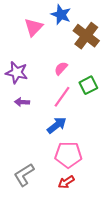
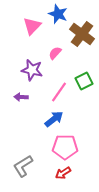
pink semicircle: (61, 68) -> (55, 53), moved
purple star: (17, 73) -> (32, 70), moved

